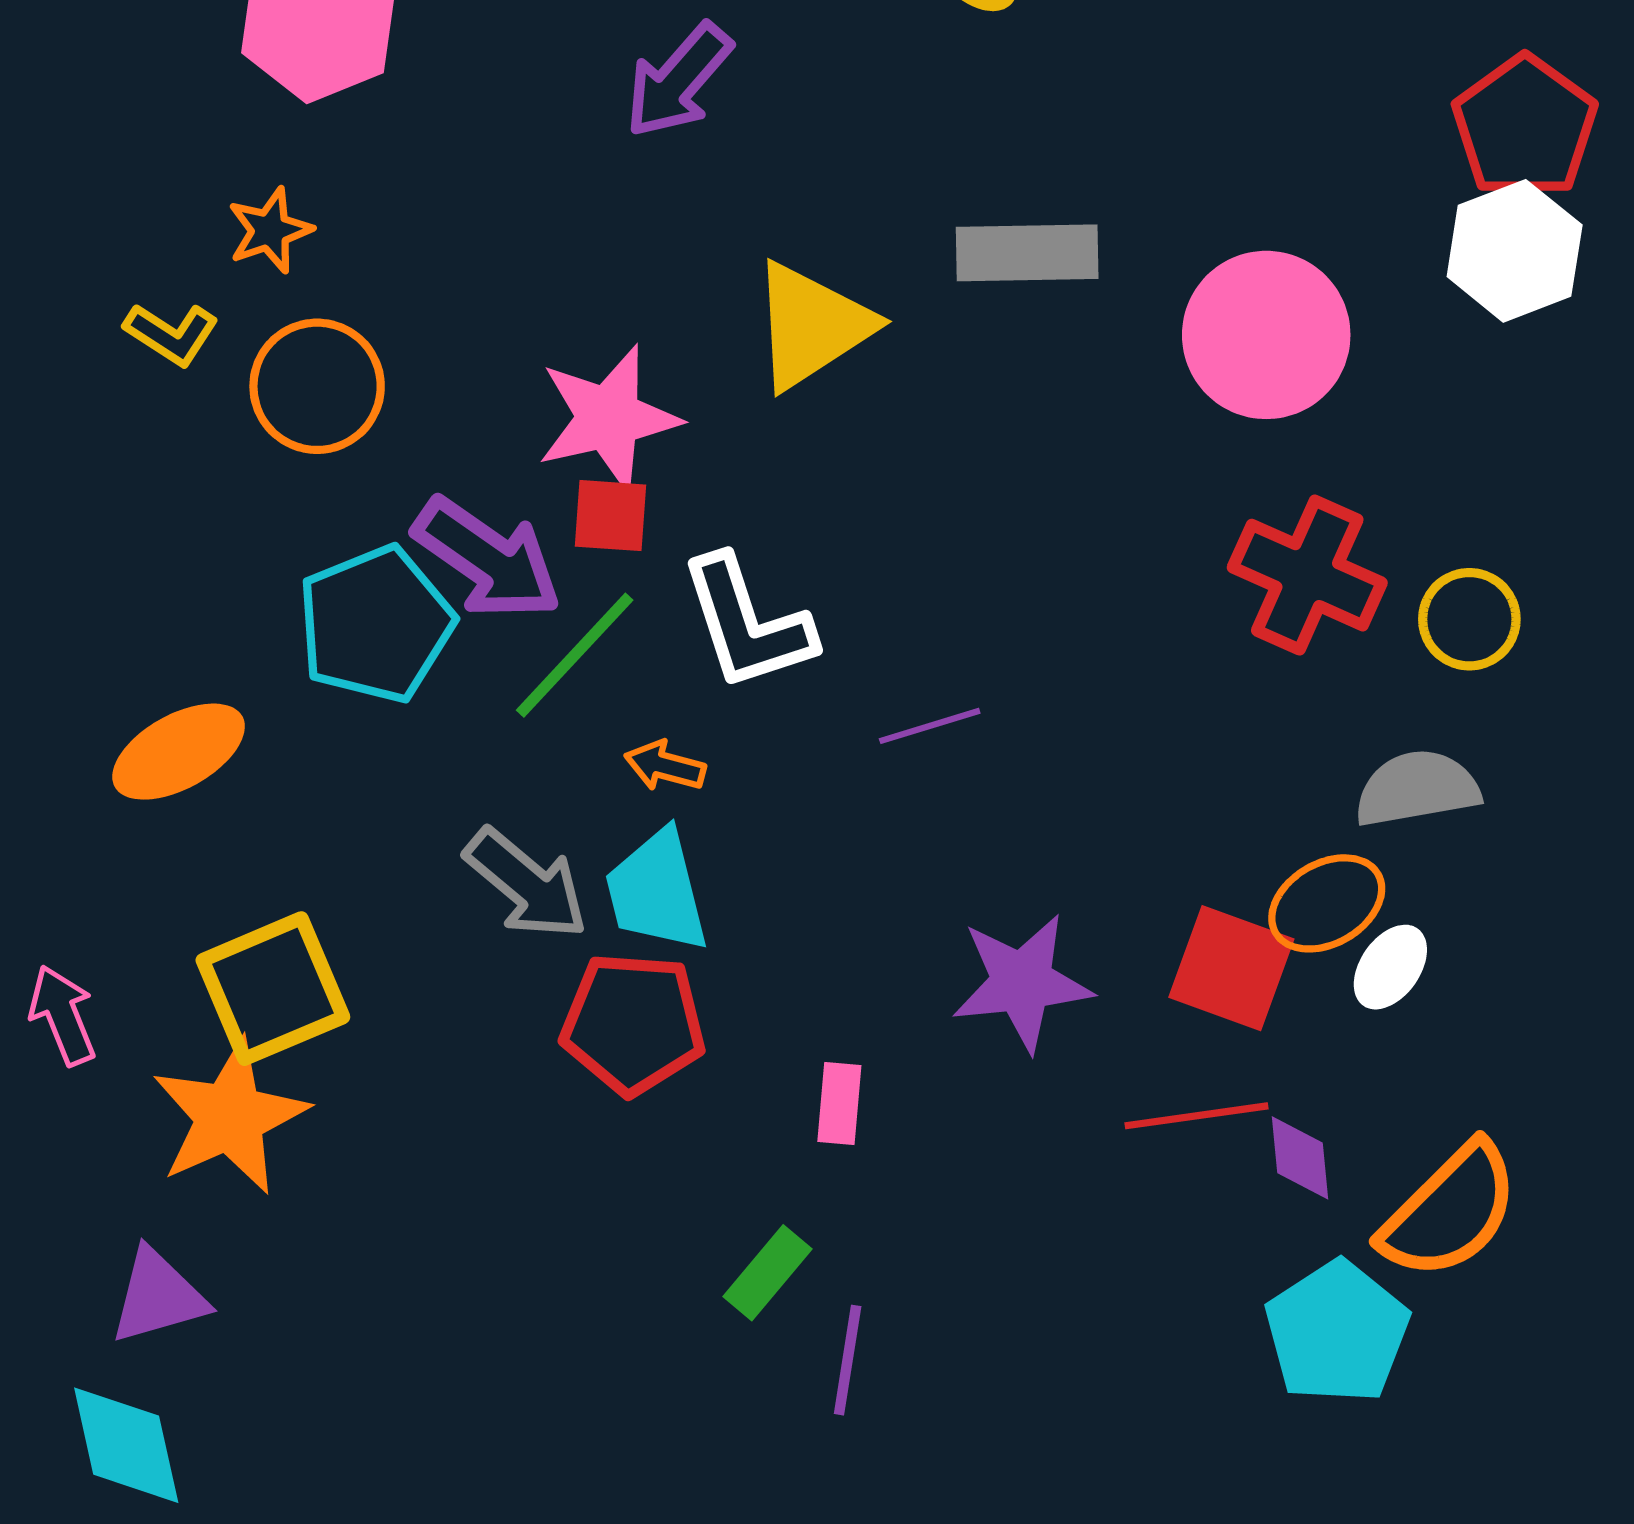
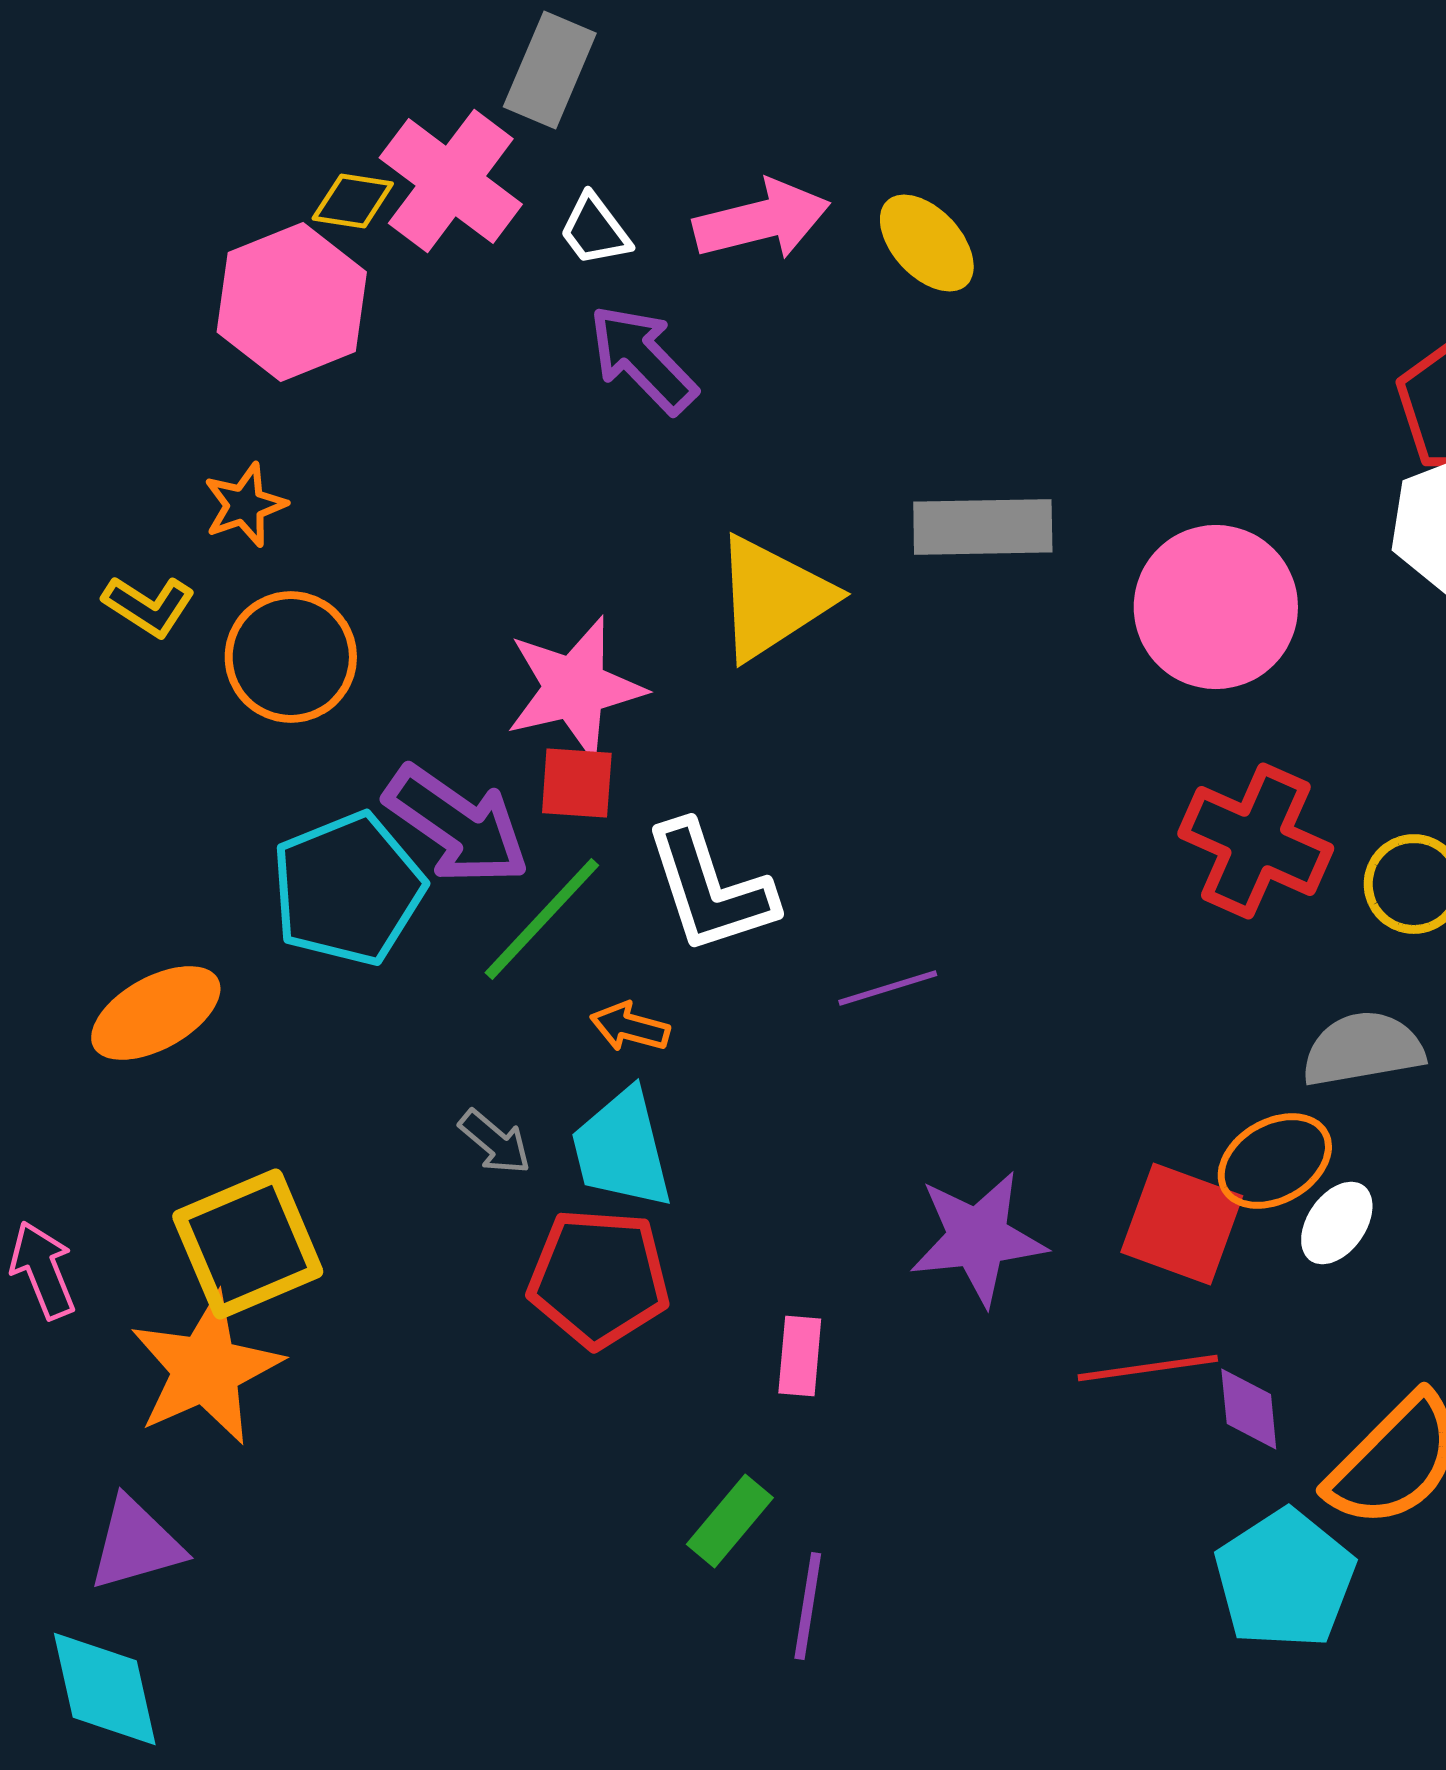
purple arrow: (678, 80) -> (643, 359), turned 95
gray arrow: (526, 884) -> (495, 1142), size x0.6

